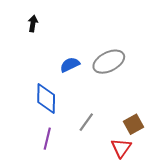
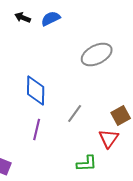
black arrow: (33, 24) -> (23, 18), turned -77
blue semicircle: (70, 65) -> (51, 18), moved

